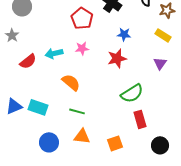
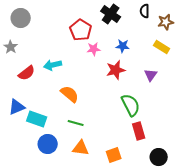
pink star: (82, 48) -> (94, 49), moved
purple triangle: (160, 63) -> (151, 75), moved
green semicircle: (132, 93) -> (131, 105), turned -85
blue triangle: (14, 106) -> (17, 107), moved
blue circle: (49, 142) -> (48, 144), moved

